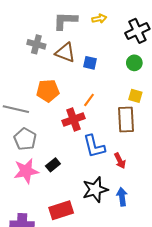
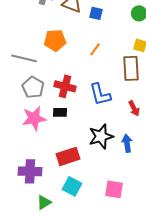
red cross: (74, 120) -> (65, 86), moved, turned 35
red arrow: (120, 161) -> (134, 108), moved
black rectangle: (53, 165) -> (60, 112), turned 40

